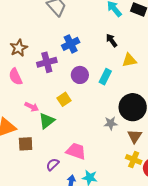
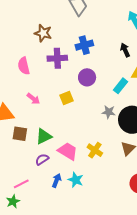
brown star: (19, 48) -> (43, 33), moved, turned 30
cyan rectangle: (105, 77) -> (121, 86), moved
green triangle: (47, 121) -> (44, 136), moved
gray star: (111, 123) -> (109, 112), moved
yellow cross: (134, 160) -> (95, 150), moved

